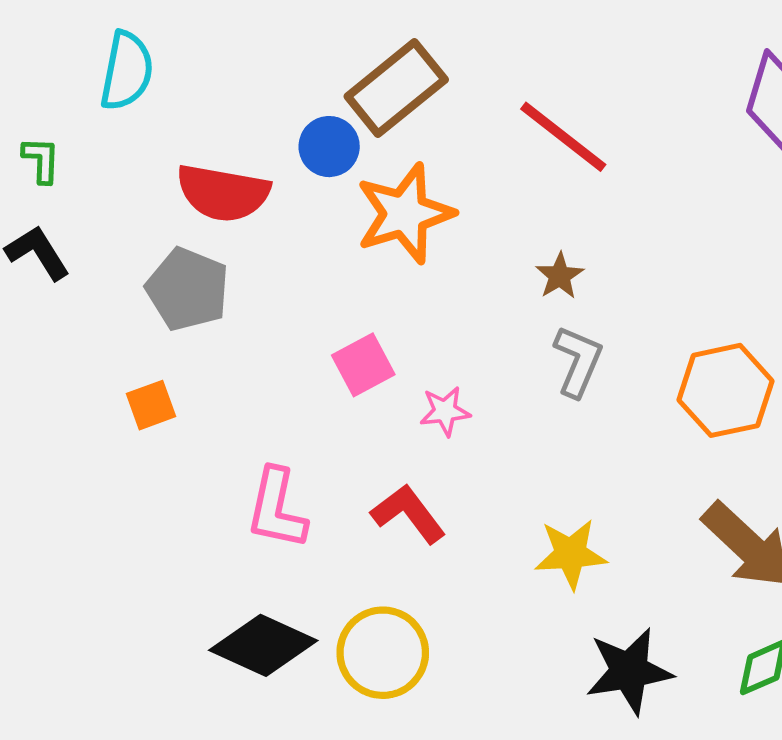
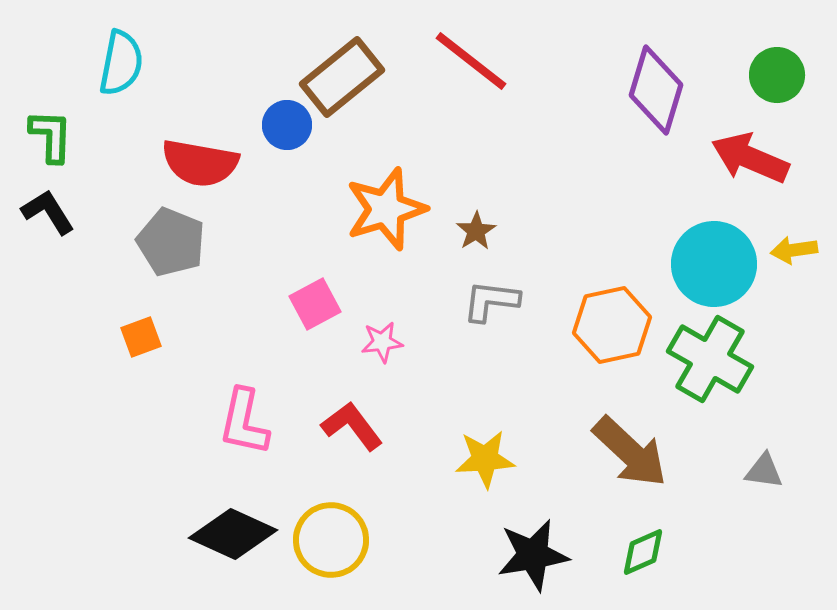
red line: (563, 137) -> (471, 61), moved
green L-shape: (41, 160) -> (51, 136), size x1.4
orange star: (405, 214) -> (386, 209), moved
gray L-shape: (578, 361) -> (491, 301), turned -106

